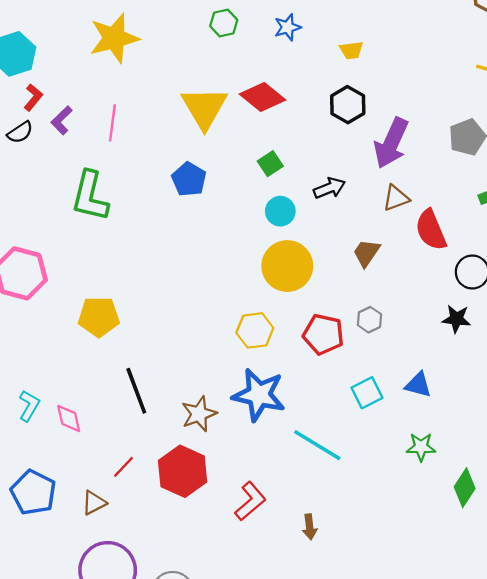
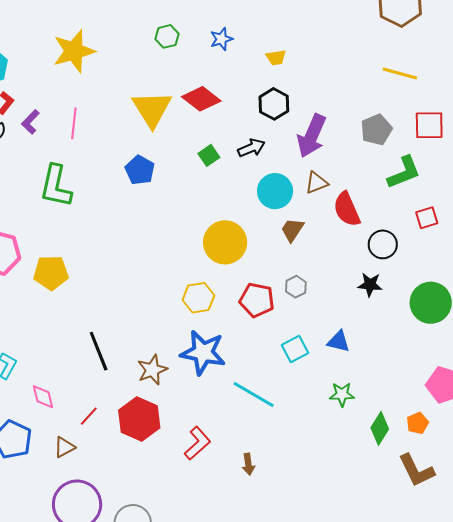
black arrow: (329, 188) -> (251, 148), moved
cyan circle: (280, 211) -> (275, 191), moved, size x1.4
yellow pentagon: (99, 317) -> (51, 273), moved
pink diamond: (69, 419) -> (43, 397), moved

